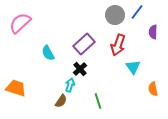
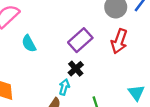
cyan semicircle: (48, 53) -> (29, 44), moved
cyan triangle: (133, 67) -> (136, 93), moved

